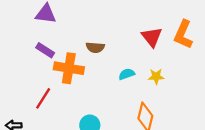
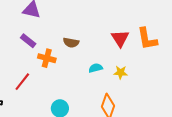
orange L-shape: (183, 34) -> (147, 39), turned -40
orange cross: (69, 68) -> (47, 58), size x0.7

